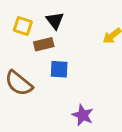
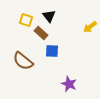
brown rectangle: (44, 44) -> (41, 33), turned 56

